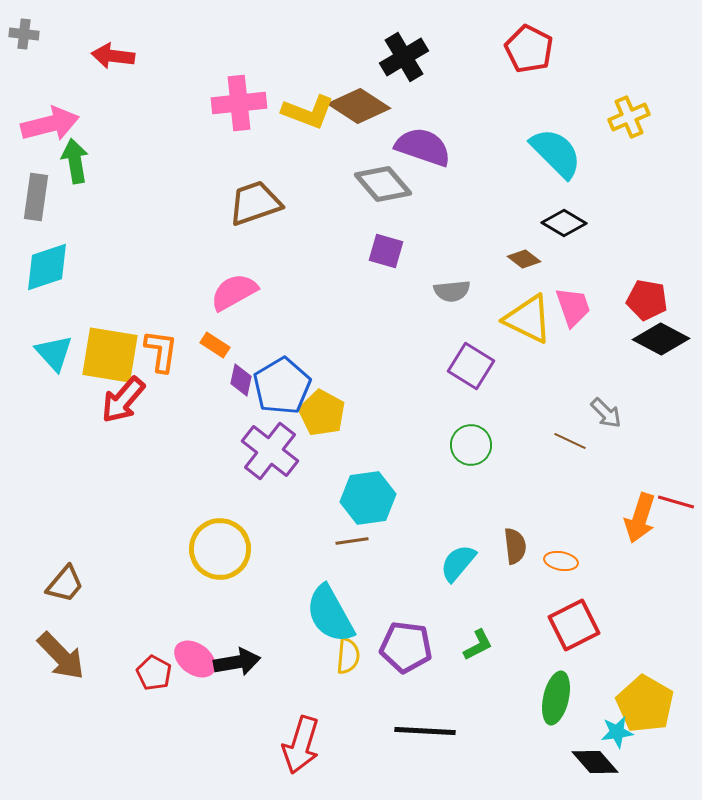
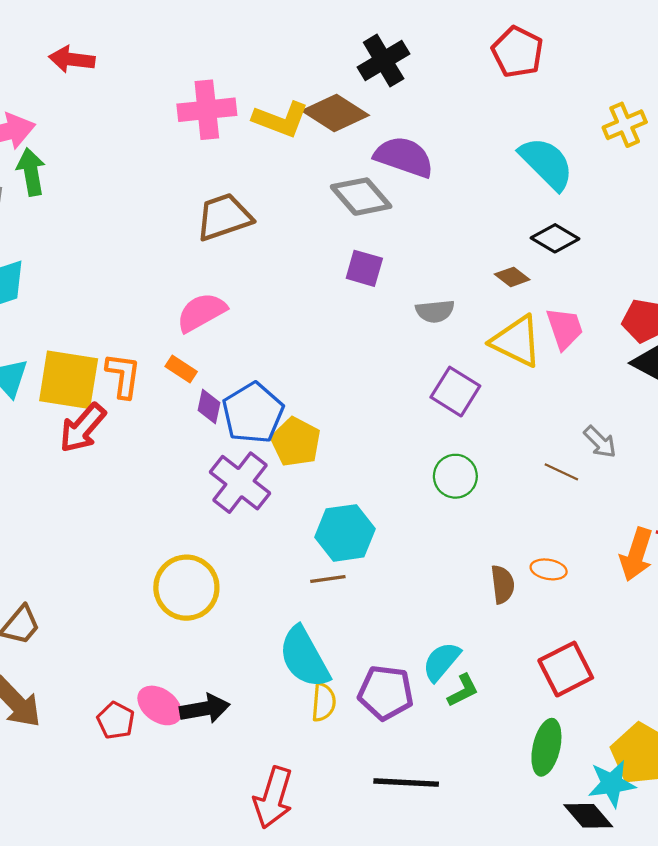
orange ellipse: (561, 561) -> (549, 569), moved
cyan semicircle: (458, 563) -> (441, 662), moved
cyan star: (617, 732) -> (612, 784), size x1.4

